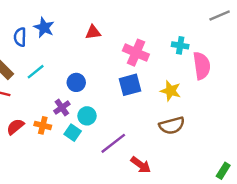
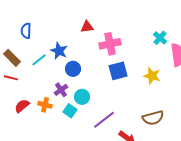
blue star: (44, 27) -> (59, 51), moved
cyan cross: (180, 45) -> (160, 38), turned 32
pink cross: (136, 53) -> (110, 44), moved, turned -35
brown semicircle: (172, 125) -> (153, 118), moved

